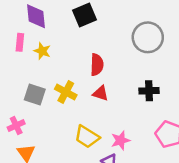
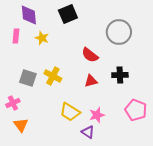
yellow star: (42, 51) -> (42, 38), moved
red semicircle: (97, 65) -> (90, 55), moved, turned 126
red triangle: (101, 93) -> (91, 81), moved, turned -32

